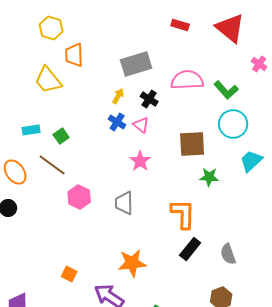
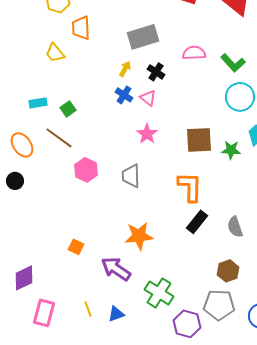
yellow trapezoid: (48, 80) -> (55, 53), size x0.7
pink semicircle: (187, 80) -> (194, 53), size x0.7
brown square: (192, 144) -> (199, 140), moved
green star: (209, 177) -> (231, 150), moved

